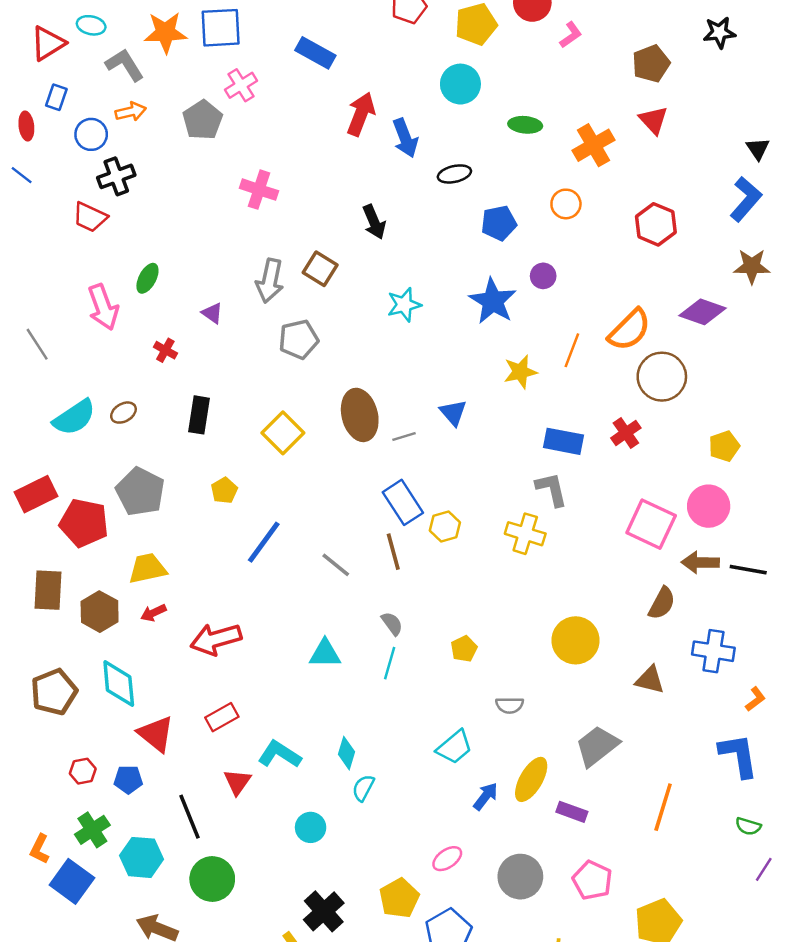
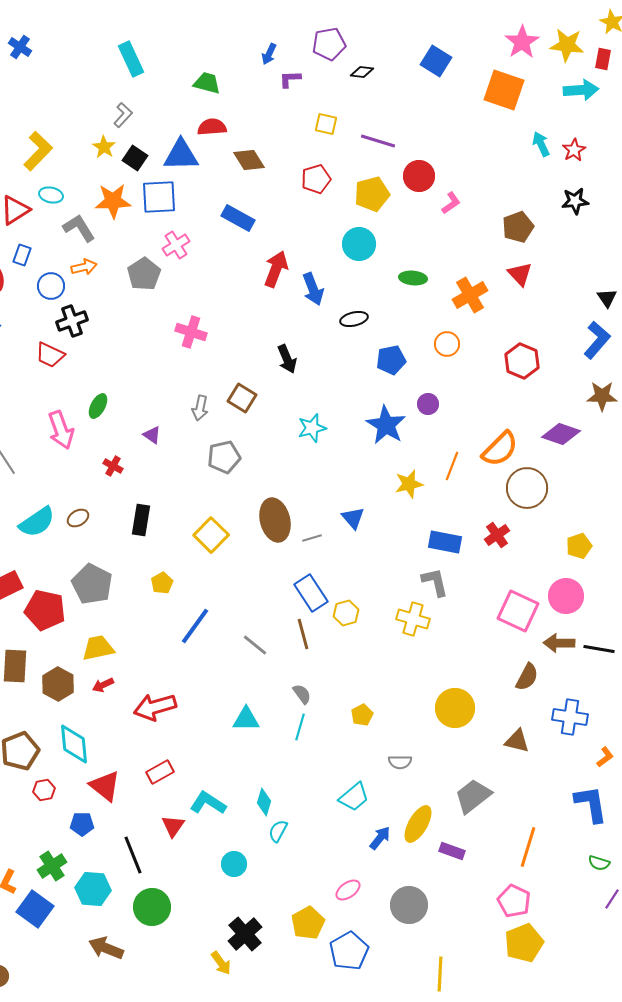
gray arrow: (270, 281) -> (200, 408), size x0.7
red hexagon: (83, 771) -> (44, 790), moved
pink pentagon: (592, 880) -> (514, 901), moved

